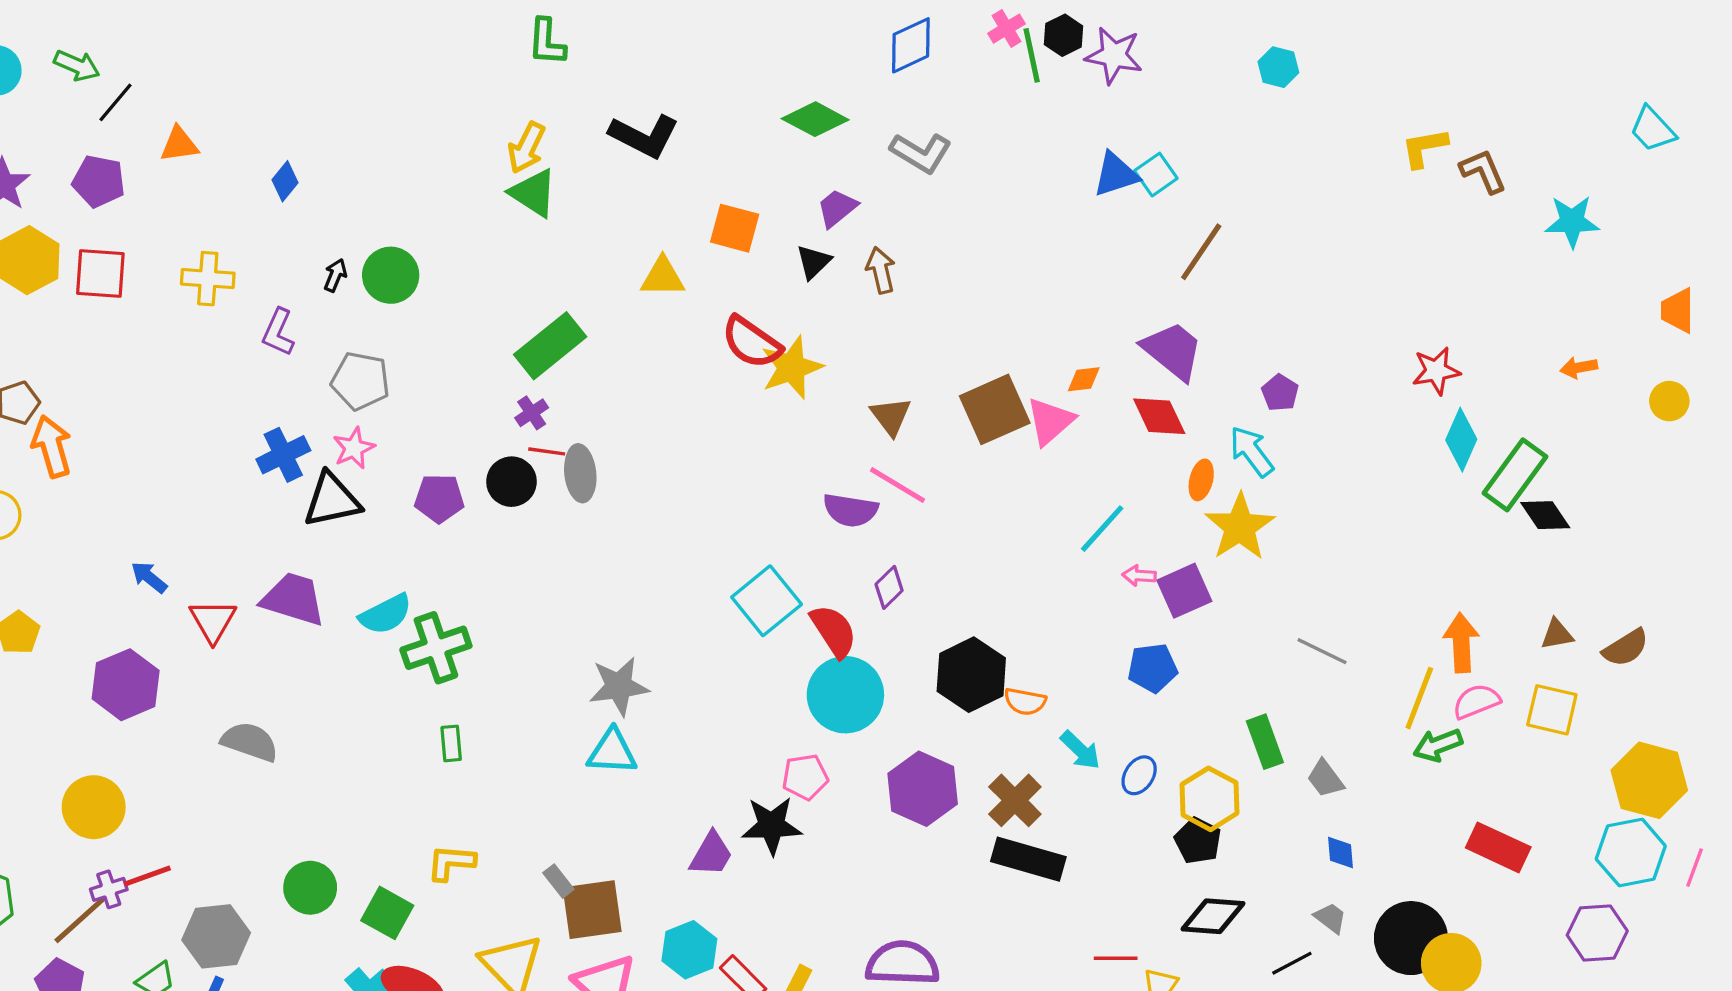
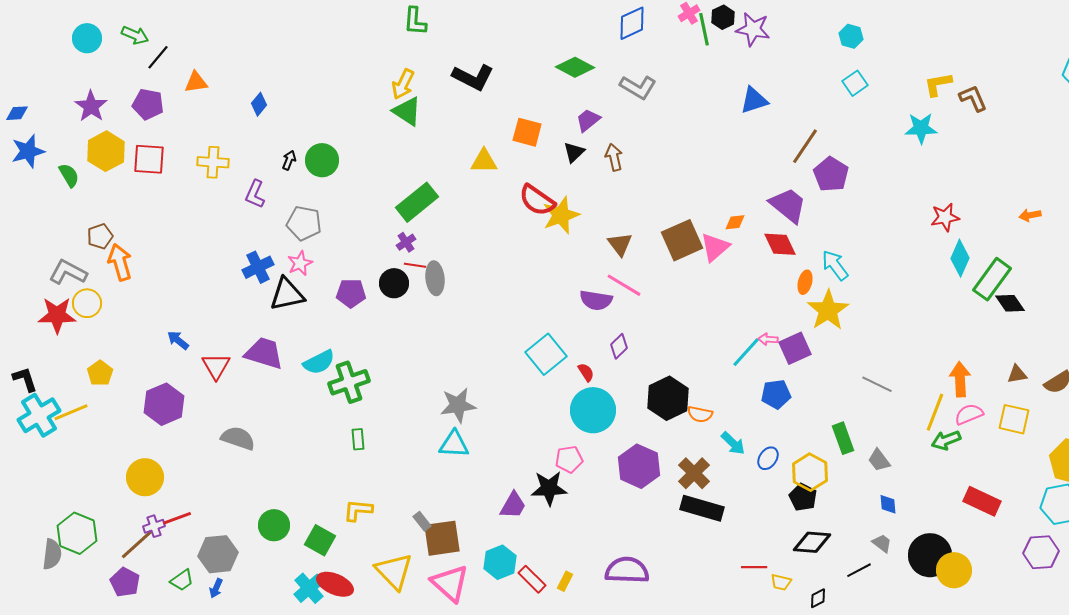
cyan square: (1156, 175) -> (855, 83), moved
cyan star: (1572, 222) -> (921, 128), moved
purple pentagon: (1280, 393) -> (831, 174), moved, size x1.6
cyan line: (1102, 529) -> (746, 352), moved
red semicircle: (834, 631) -> (586, 372), size x0.6

